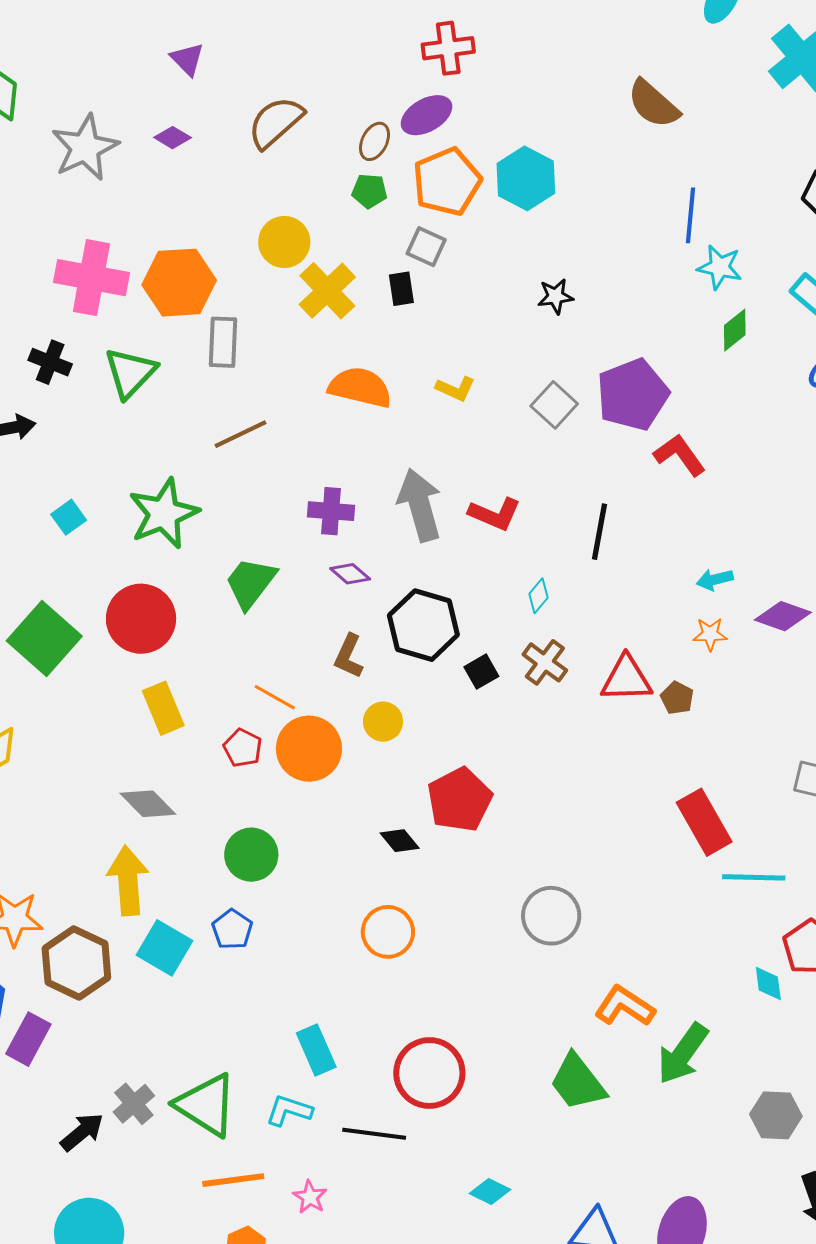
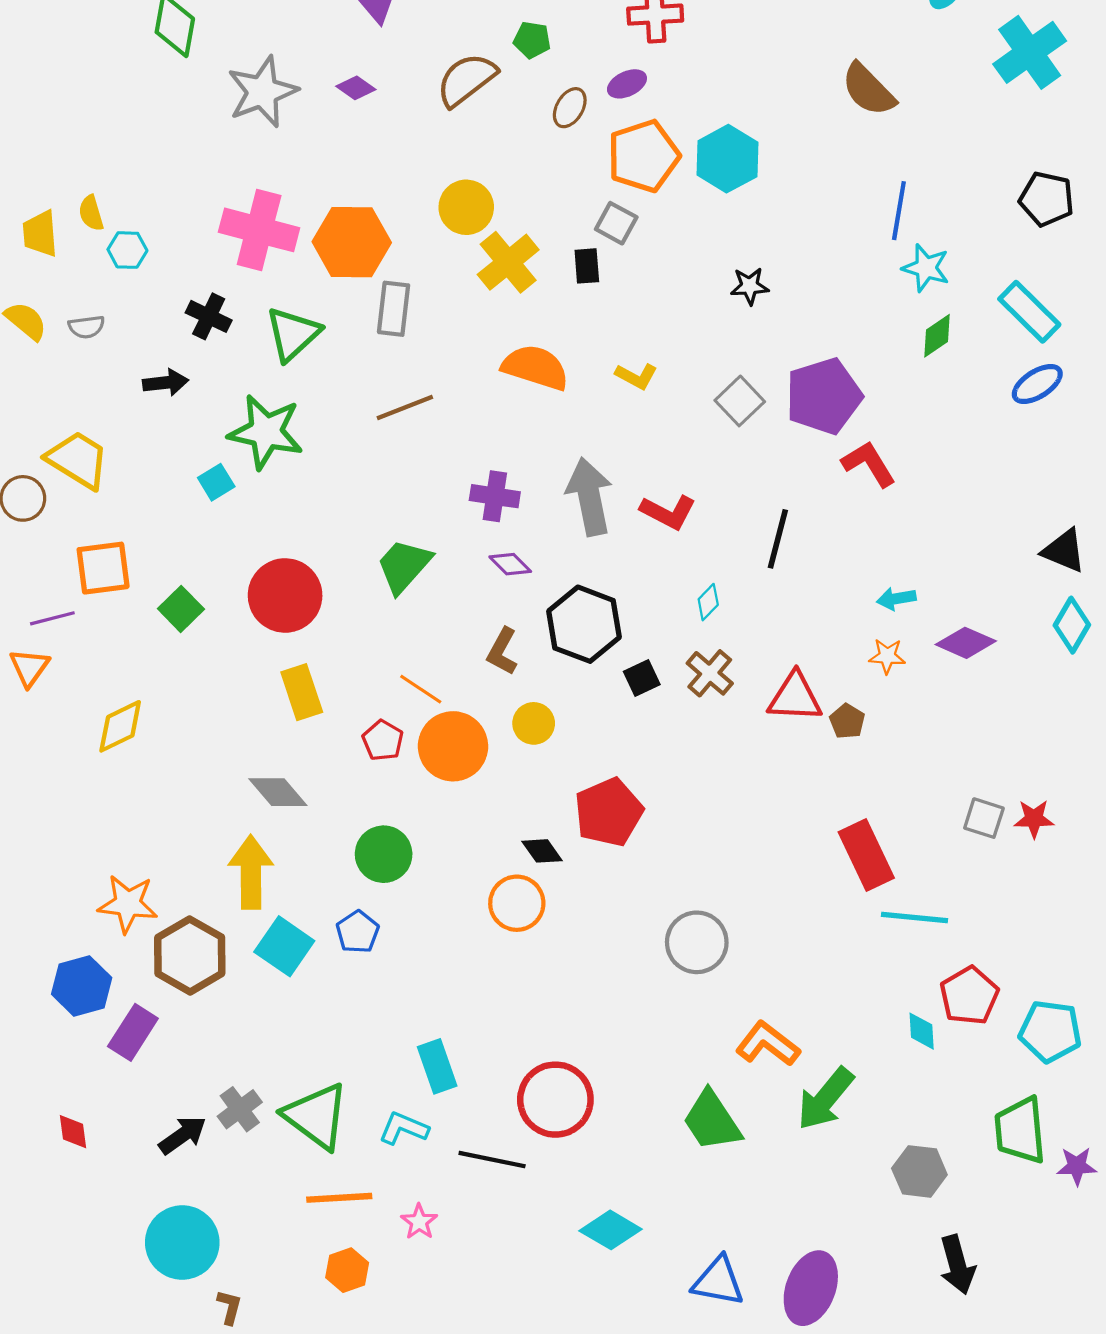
purple ellipse: (427, 115) -> (627, 84), size x0.7
green pentagon: (369, 191) -> (532, 40), moved
green star: (164, 514) -> (266, 432), moved, turned 30
green square: (44, 639) -> (181, 609), size x0.6
orange circle: (388, 932) -> (517, 903), moved
cyan diamond: (490, 1192) -> (611, 1230), size x1.4

